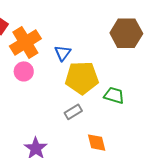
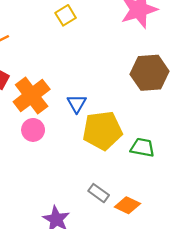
gray rectangle: (73, 112) -> (99, 193), moved, turned 72
orange diamond: (97, 143) -> (127, 205), turned -45

